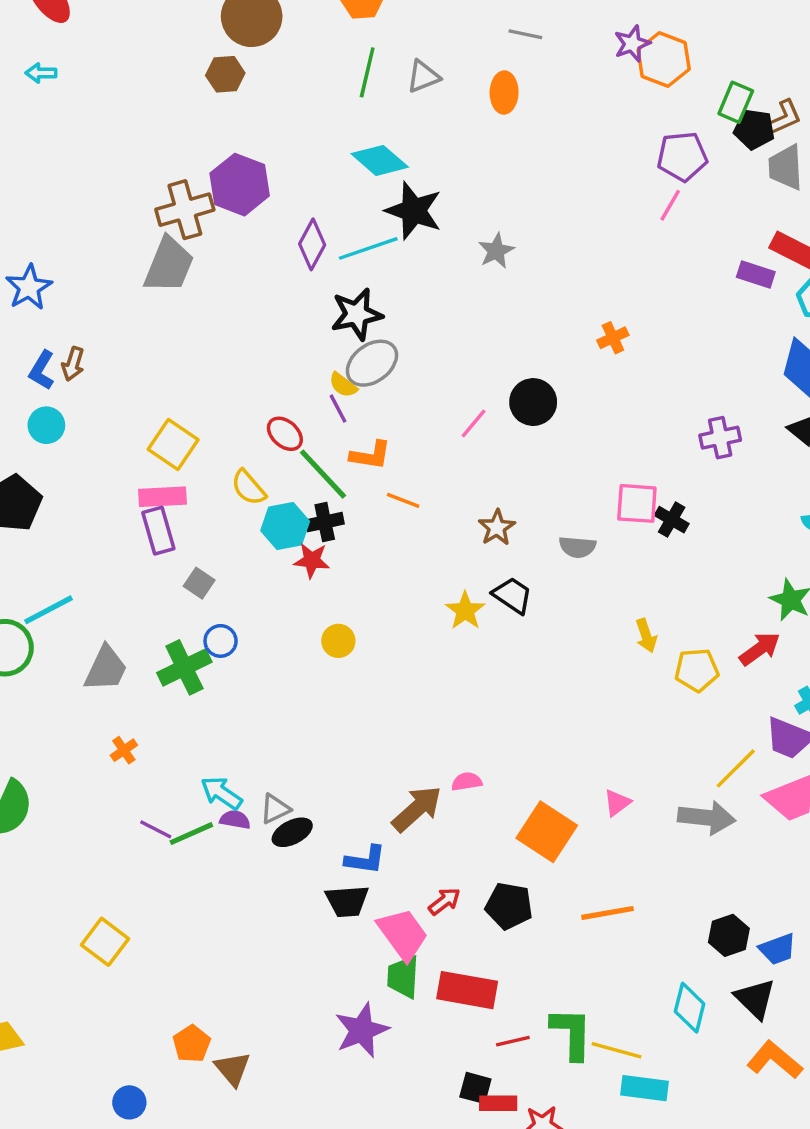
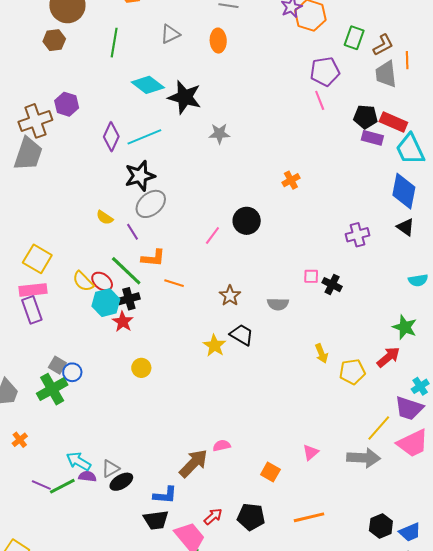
green line: (367, 72) -> (114, 43), moved
black pentagon: (754, 129) -> (366, 117), moved
purple hexagon: (240, 185) -> (67, 104), size x0.7
pink line: (670, 205) -> (320, 100), turned -48
black star: (414, 211) -> (185, 97), moved
gray star: (496, 251) -> (219, 134), turned 30
yellow semicircle: (343, 385) -> (105, 218), moved
red ellipse: (285, 434) -> (102, 282), moved
pink square: (637, 503) -> (311, 276), size x0.6
red star: (312, 560) -> (123, 322), turned 30
gray square: (199, 583) -> (57, 365), moved
orange square: (547, 832) -> (270, 472), size x0.6

